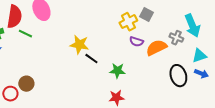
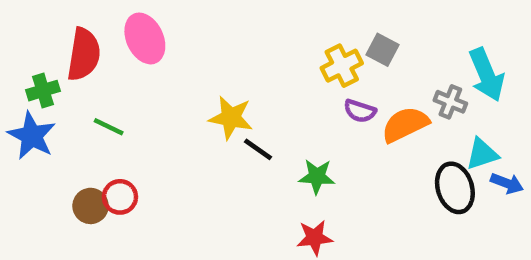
green line: (25, 34) -> (109, 127), moved
cyan triangle: (199, 56) -> (482, 154), moved
brown circle: (26, 84) -> (91, 206), moved
red circle: (10, 94) -> (120, 197), moved

